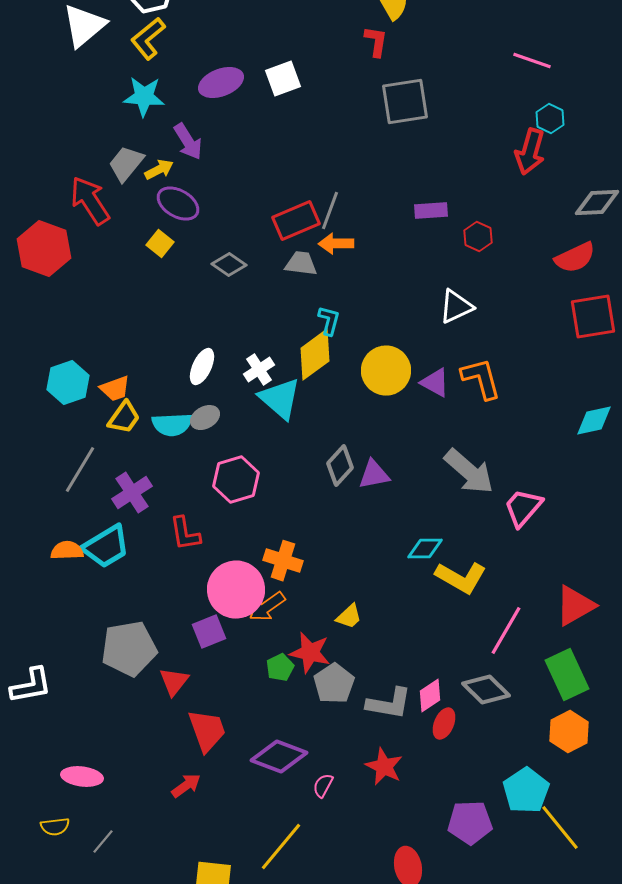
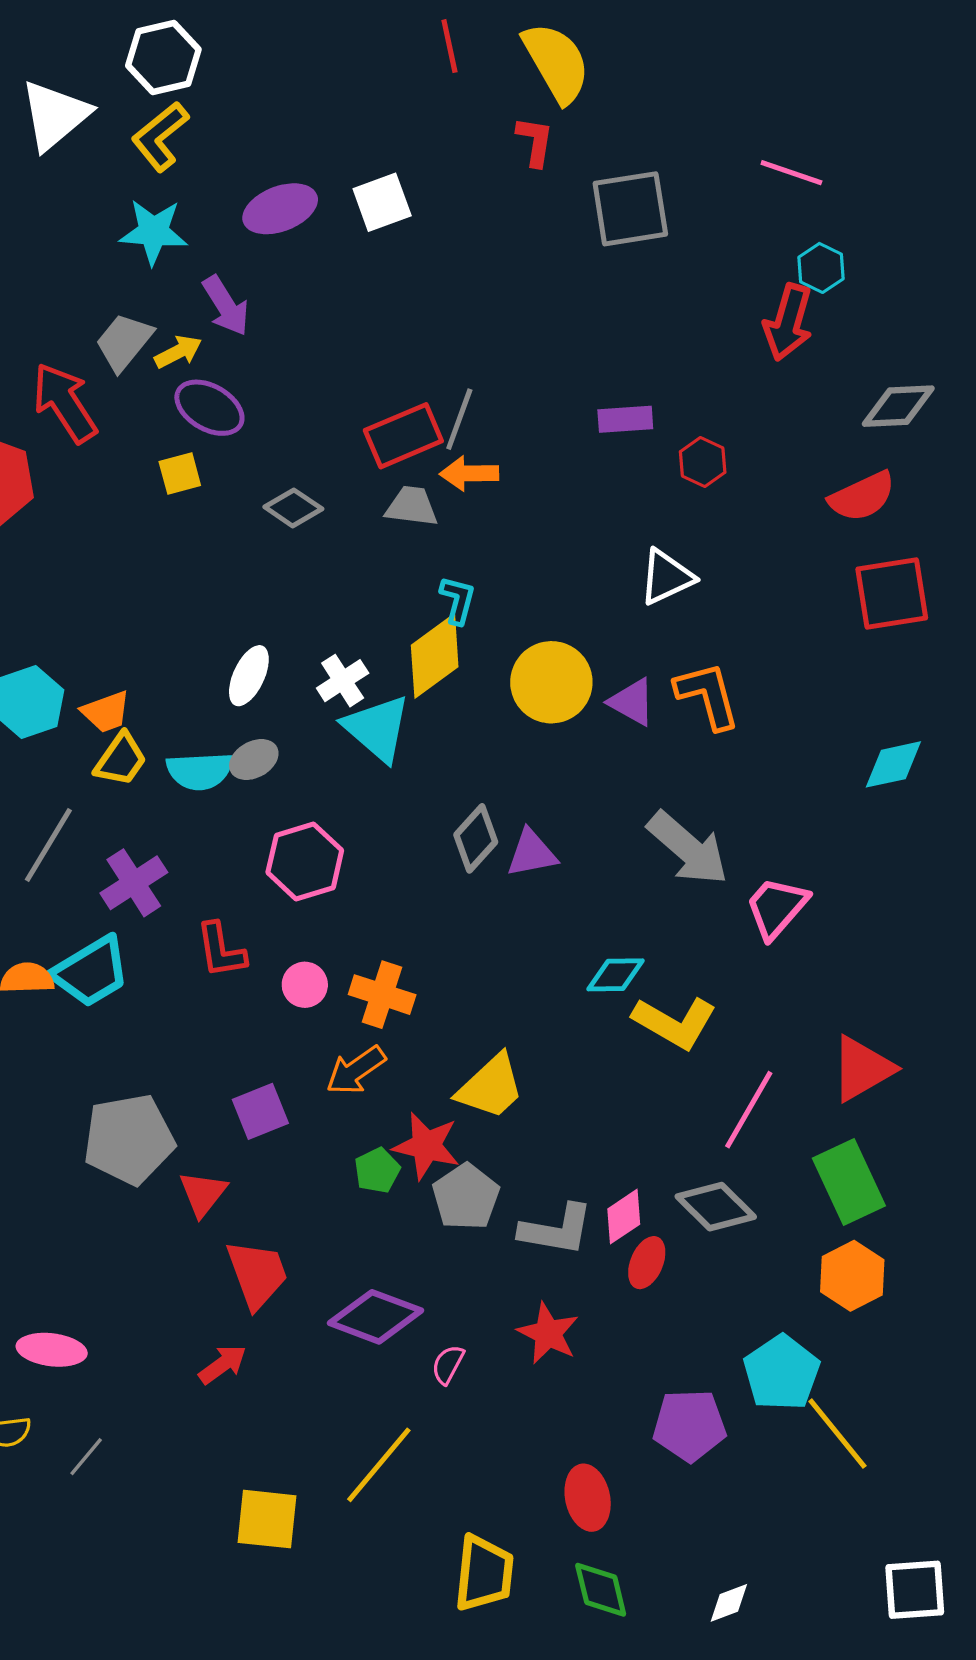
gray square: (405, 102) -> (630, 209), moved
yellow square: (160, 244) -> (180, 473), turned 36
pink circle: (236, 590) -> (305, 985), moved, size x0.5
yellow trapezoid: (349, 617) -> (491, 1087), size x1.6

